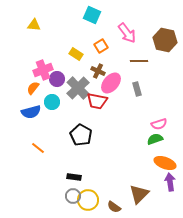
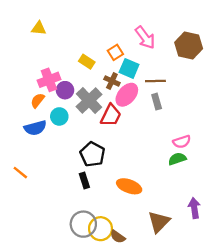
cyan square: (92, 15) -> (129, 68), moved
brown line: (139, 61) -> (155, 81), moved
red trapezoid: (97, 101) -> (111, 115), turned -75
orange line: (38, 148) -> (20, 173), moved
orange ellipse: (165, 163) -> (129, 186), moved
black rectangle: (74, 177) -> (84, 181), moved, turned 64
gray circle: (73, 196) -> (83, 224), size x1.5
brown semicircle: (114, 207) -> (118, 237), moved

